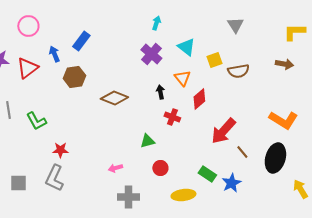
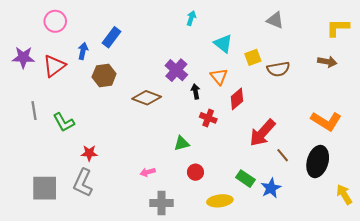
gray triangle: (235, 25) -> (275, 20), turned -36
blue arrow: (54, 54) -> (83, 51), turned 35
purple cross: (151, 54) -> (176, 70), moved
gray square: (18, 183) -> (45, 188), size x1.5

